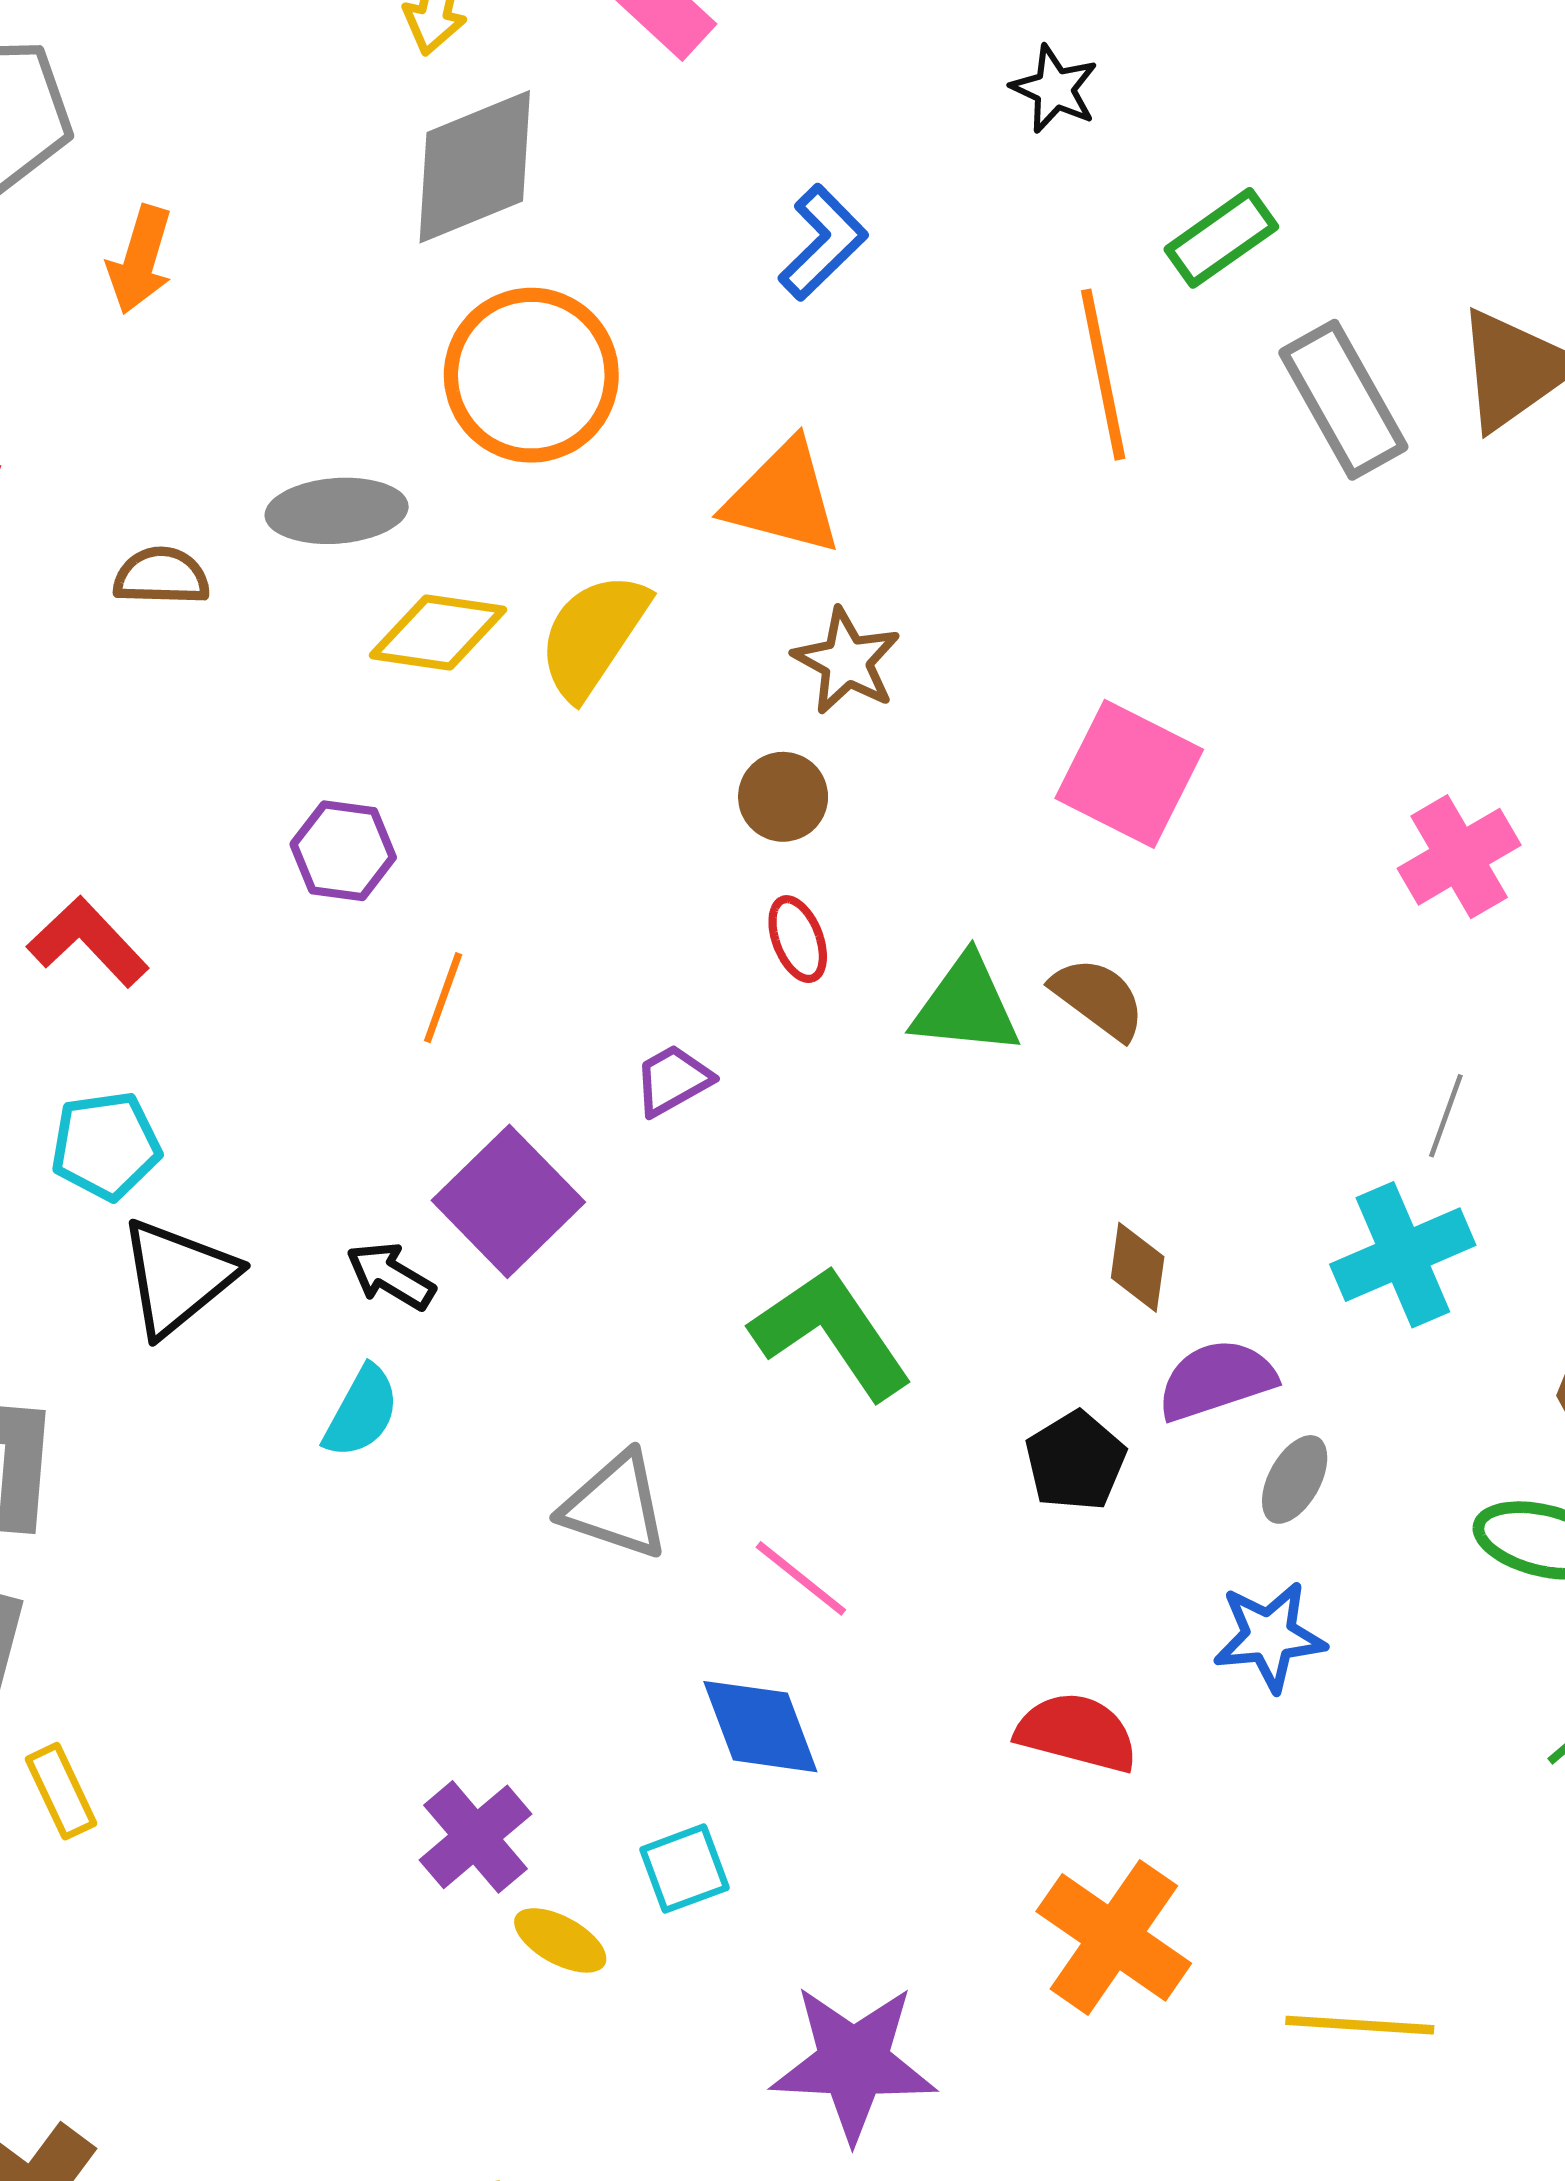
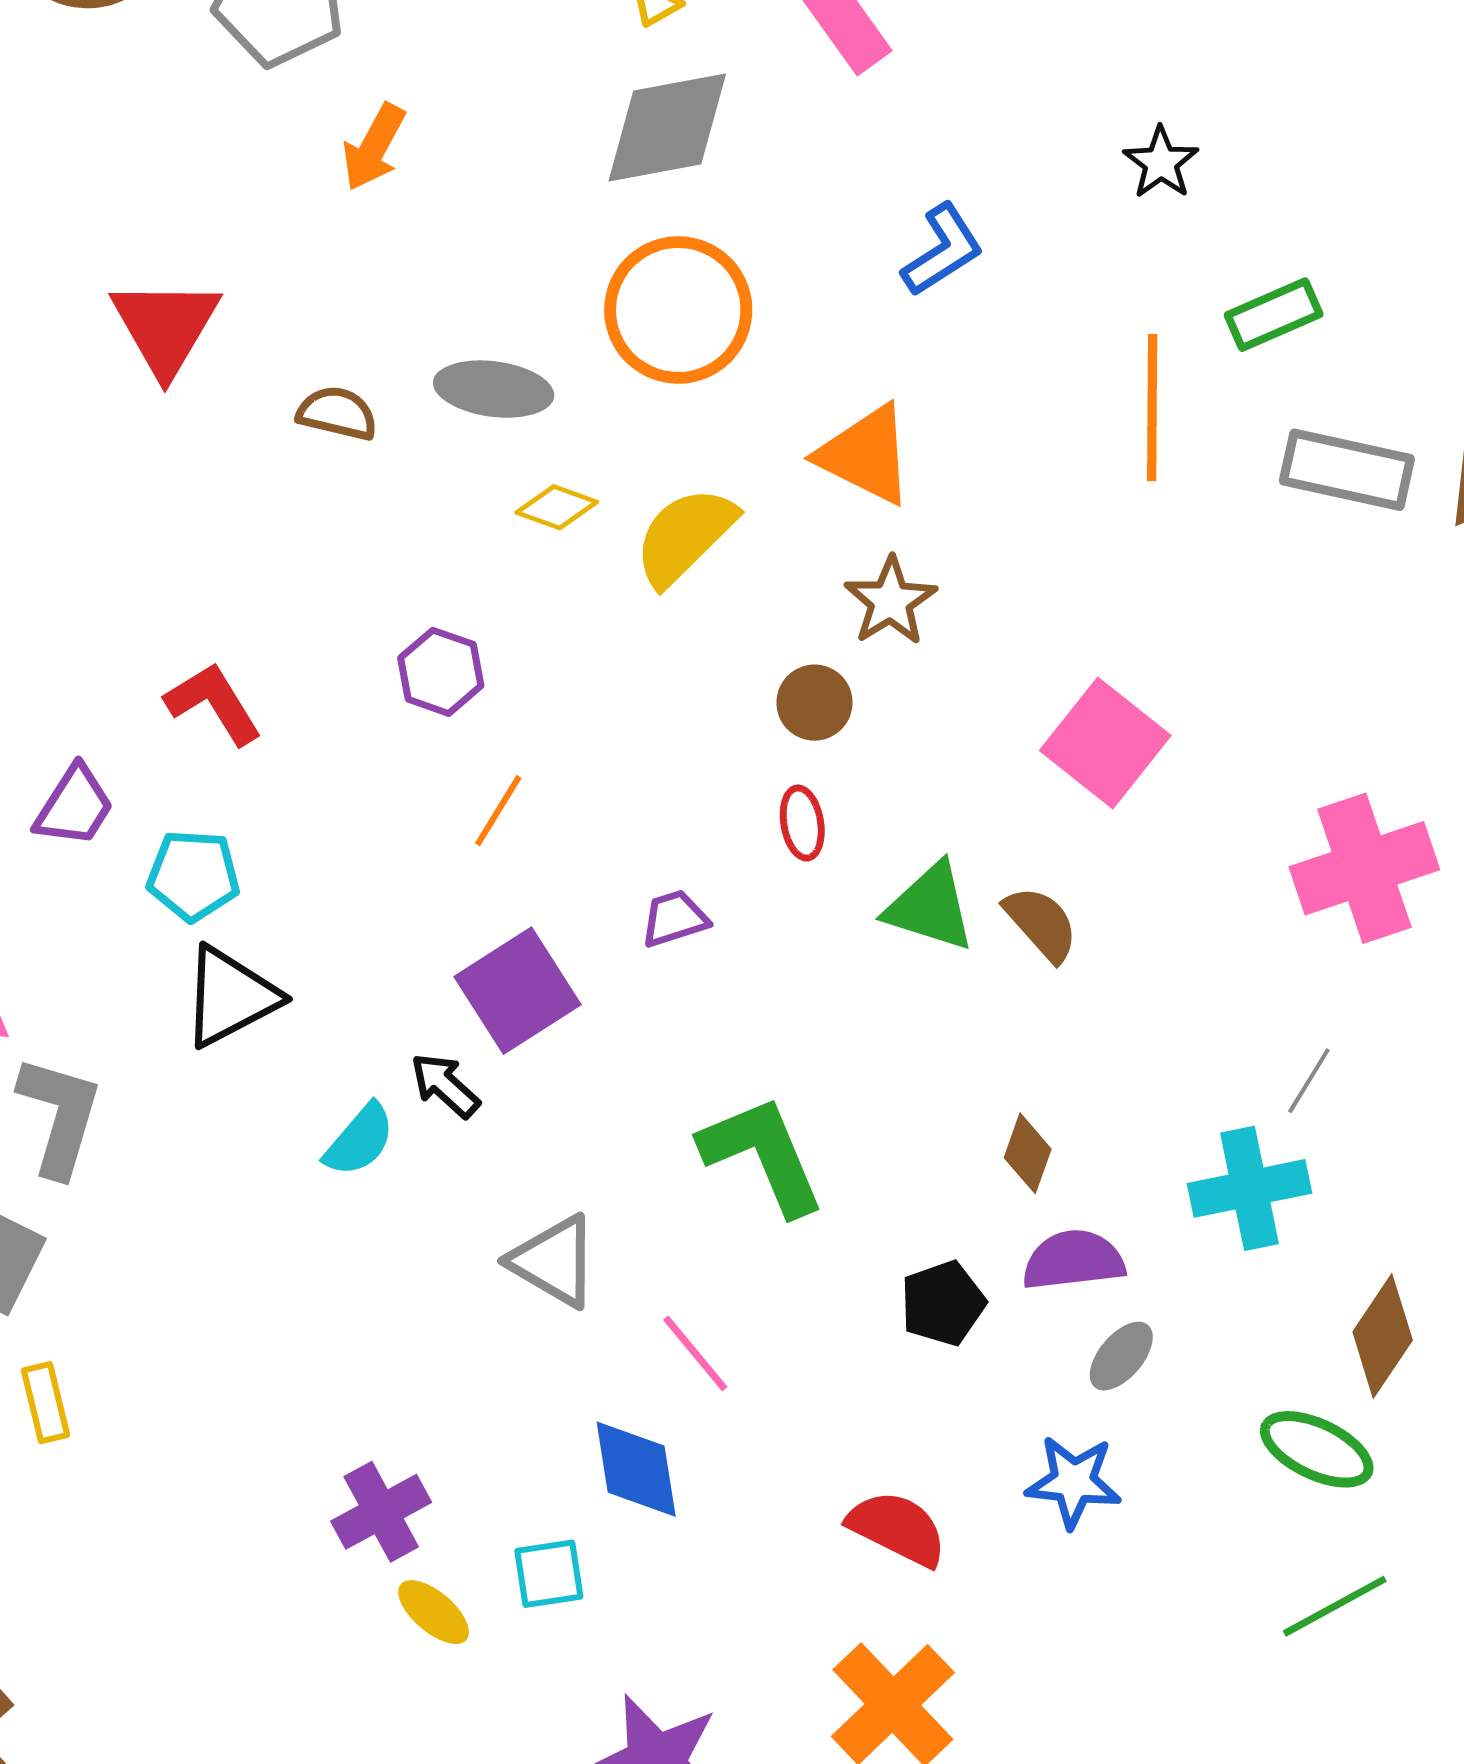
gray rectangle: (1343, 400) -> (1347, 470), turned -60
yellow diamond: (438, 633) -> (557, 507), size x0.7
pink cross: (1459, 857) -> (1364, 868), size x1.4
black arrow: (391, 1276) -> (445, 1085), moved

